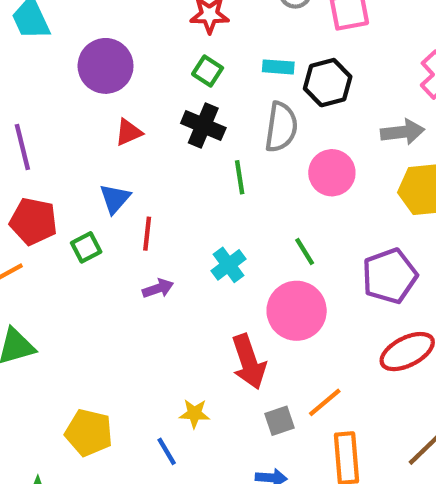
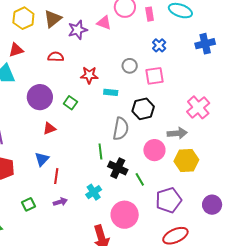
cyan rectangle: (278, 67) -> (111, 92), moved
green square: (208, 71) -> (70, 103), moved
black cross: (203, 125) -> (118, 168), moved
pink circle: (332, 173) -> (154, 150), moved
green square: (86, 247) -> (28, 204), moved
green line: (305, 252) -> (140, 179), moved

